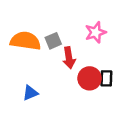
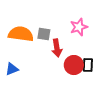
gray square: (53, 41) -> (44, 34), turned 32
blue triangle: (30, 93) -> (12, 69), moved

